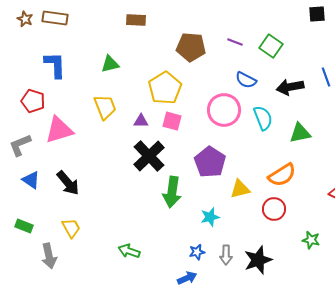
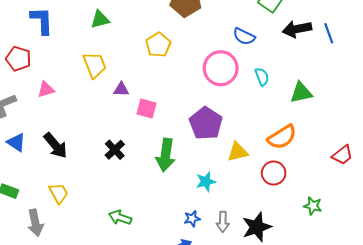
black arrow: (290, 87) -> (297, 29), moved
yellow pentagon: (165, 88) -> (158, 45), size x0.7
cyan semicircle: (263, 118) -> (262, 77), size x0.7
purple triangle: (141, 121) -> (121, 89), moved
pink square: (172, 121) -> (147, 108), moved
pink triangle: (59, 130) -> (46, 89), size x0.6
black cross: (149, 156) -> (115, 150), moved, size x0.6

